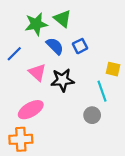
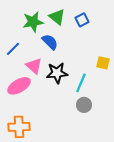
blue square: (80, 46) -> (82, 20), moved
cyan line: (102, 91) -> (81, 83), moved, turned 42
pink ellipse: (31, 110) -> (19, 86), moved

